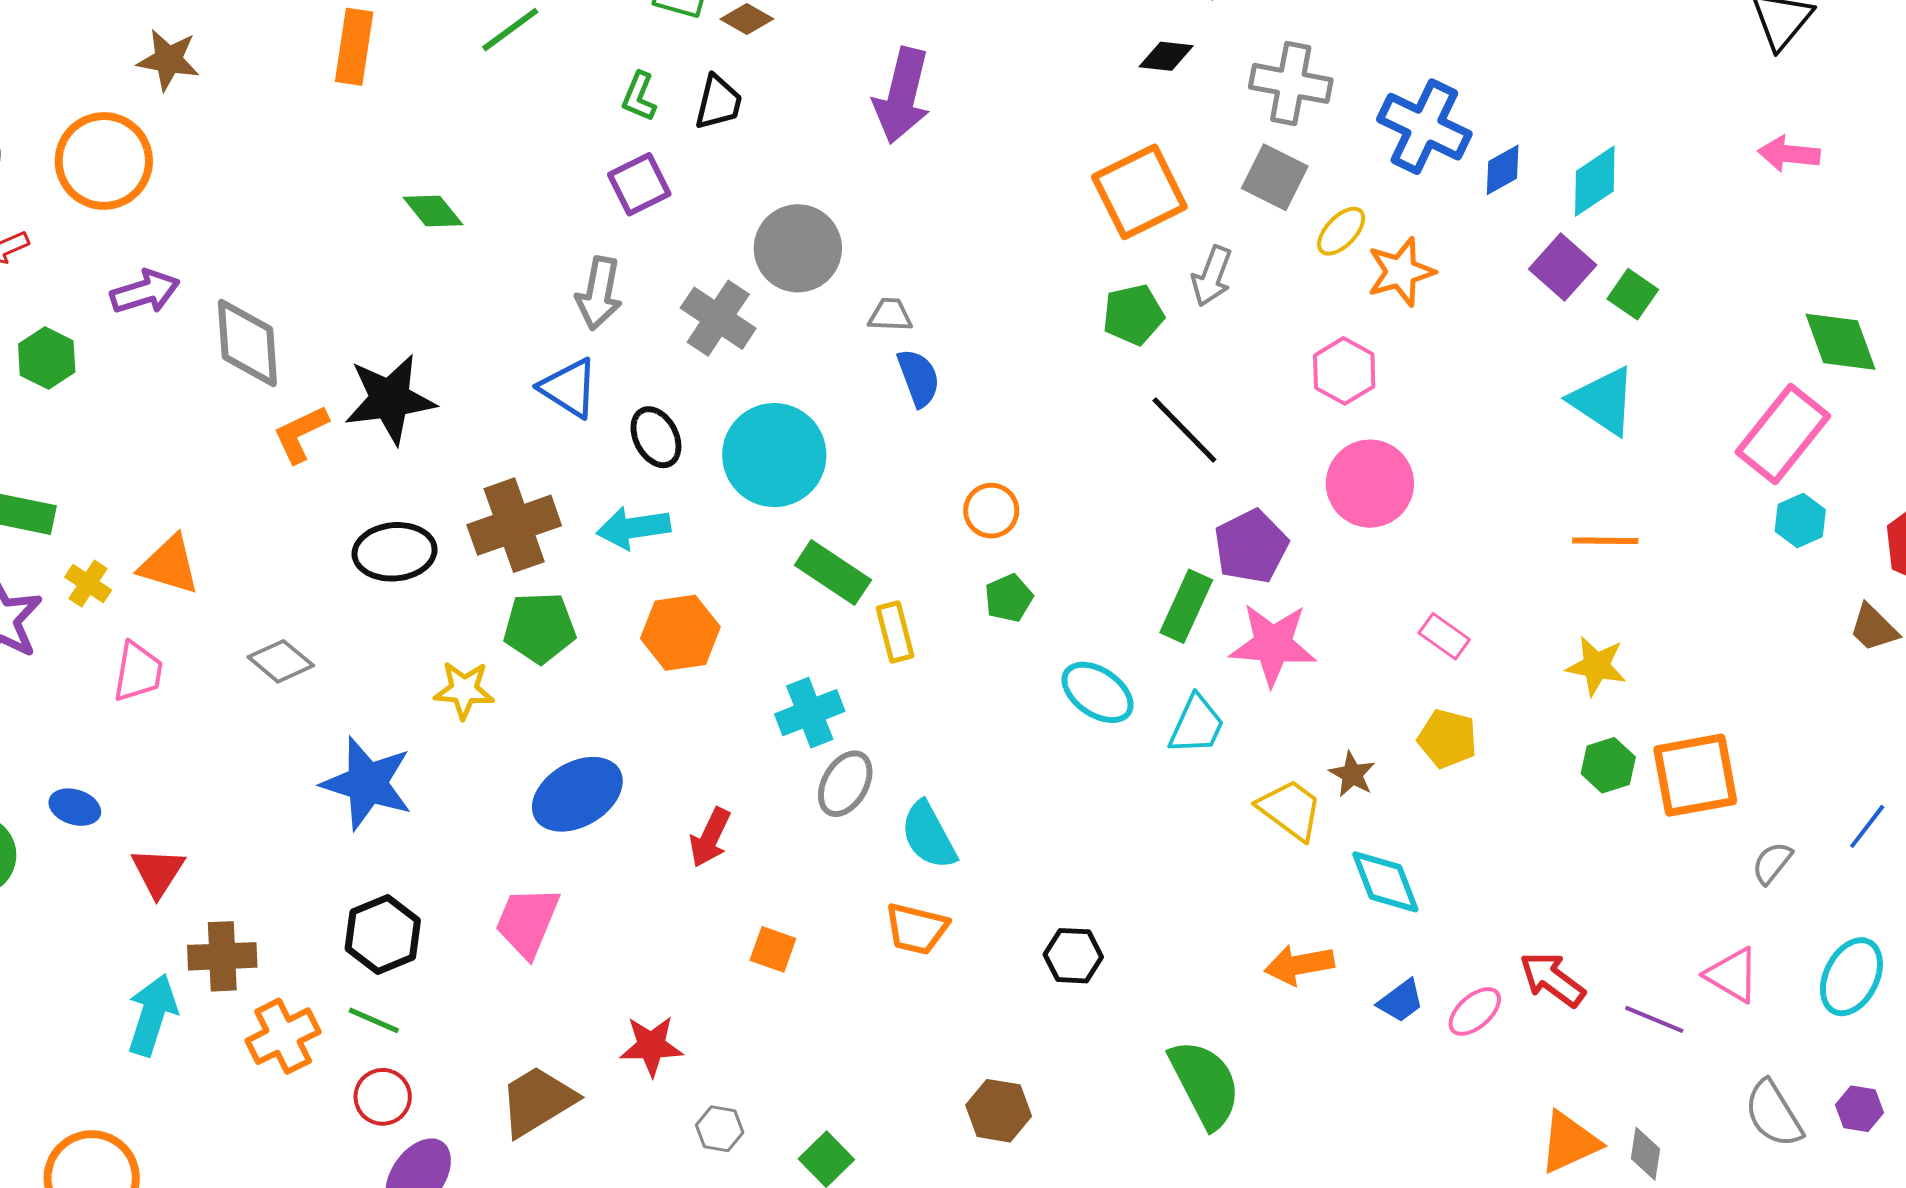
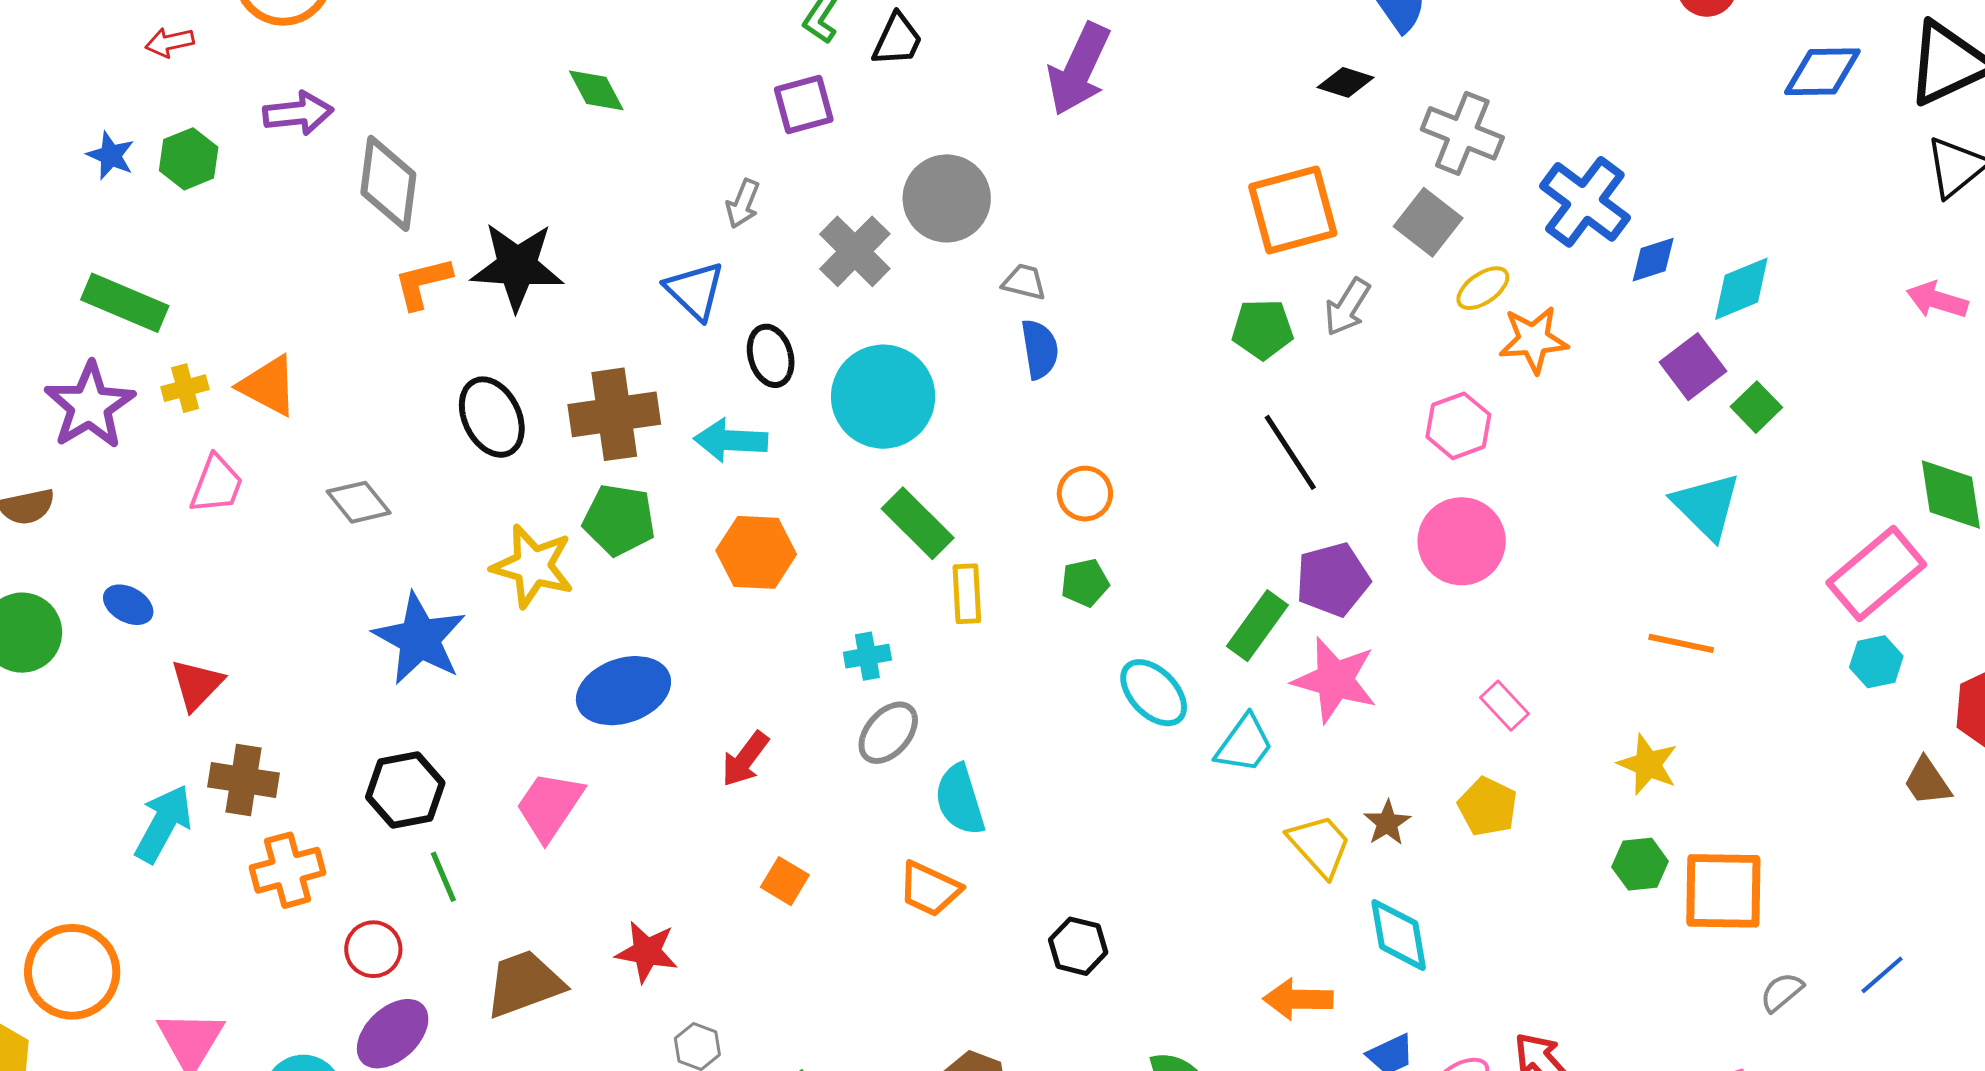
gray arrow: (599, 293) -> (743, 204), size x0.7
black ellipse: (395, 552) -> (492, 417), turned 58
yellow cross: (88, 584) -> (185, 388), turned 30
yellow star: (464, 690) -> (533, 566), size x1.4
cyan cross: (810, 713) -> (867, 656), size x0.7
green line: (374, 1020) -> (443, 877), moved, turned 32

